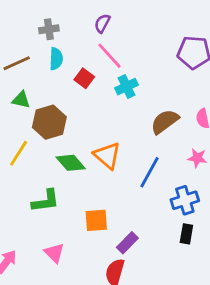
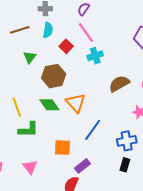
green triangle: (21, 100) -> (30, 57), moved, turned 48
brown hexagon: (49, 122) -> (54, 76), moved
yellow line: (19, 153) -> (17, 107), moved, turned -60
blue line: (149, 172) -> (93, 130), moved

